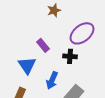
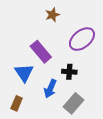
purple rectangle: (43, 45) -> (41, 52), size x1.5
black cross: (70, 56) -> (69, 72), moved

